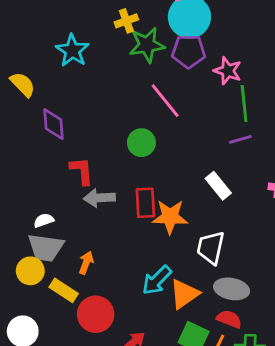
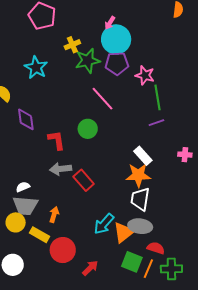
red L-shape: (82, 171) -> (56, 140), moved
red rectangle: (145, 203) -> (84, 180), moved, turned -35
orange star: (170, 217) -> (138, 175), moved
gray ellipse: (232, 289) -> (140, 226), moved

